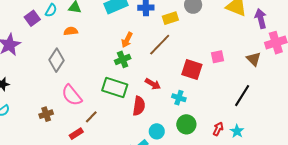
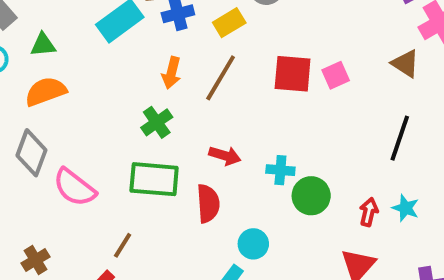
orange semicircle: (71, 31) -> (46, 91), size x1.5
orange arrow: (127, 40) -> (171, 73), moved
red square: (192, 70) -> (293, 74), moved
pink semicircle: (72, 95) -> (74, 187), moved
green circle: (186, 124) -> (311, 196), moved

